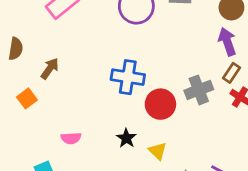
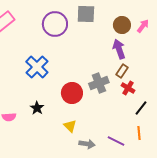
blue cross: (128, 77) -> (37, 67), moved, turned 35
black star: (126, 138) -> (37, 108), moved

